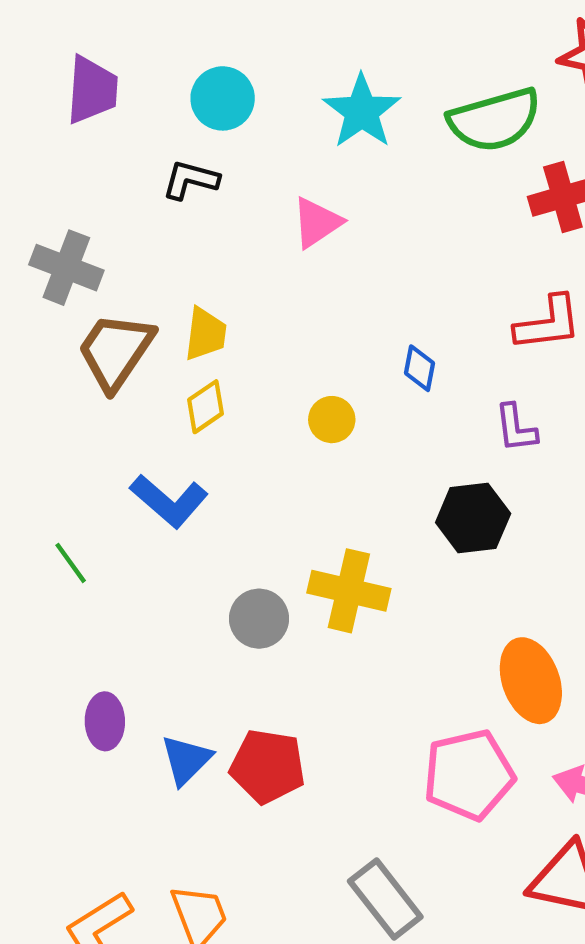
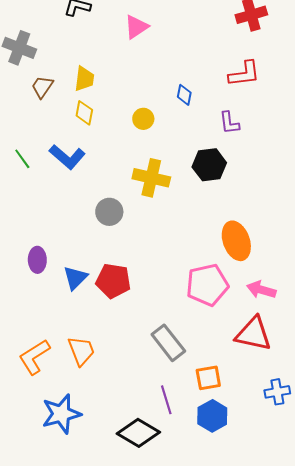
brown trapezoid: (116, 351) -> (42, 87), size x0.6
yellow diamond: (205, 407) -> (84, 113), turned -45
green line: (71, 563) -> (22, 159), moved
yellow cross: (349, 591) -> (151, 178), moved

